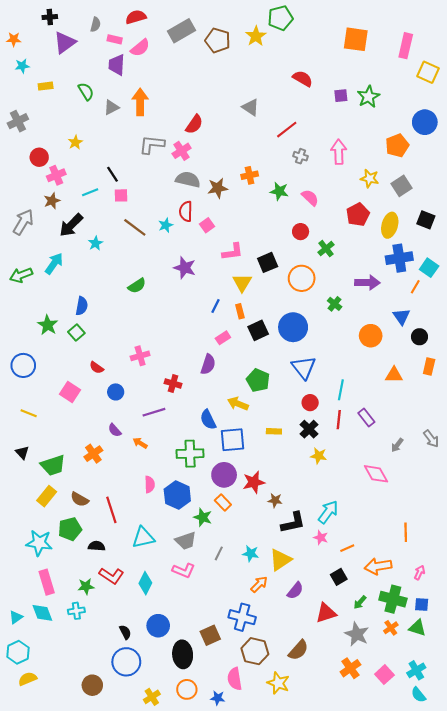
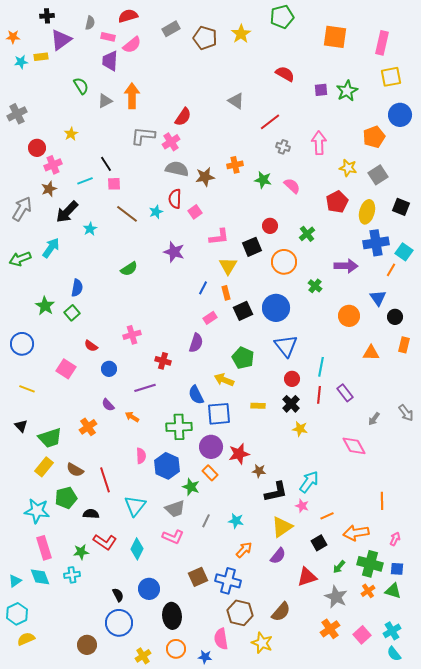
green pentagon: (280, 18) -> (282, 17), moved
gray rectangle: (182, 31) -> (171, 29), size x0.7
yellow square: (428, 72) -> (391, 77), moved, turned -35
yellow rectangle: (46, 86) -> (41, 57), moved
red circle: (301, 232) -> (270, 226), moved
cyan triangle: (143, 538) -> (135, 506), turned -40
yellow triangle: (280, 560) -> (282, 527), moved
brown square: (210, 635) -> (198, 577), moved

